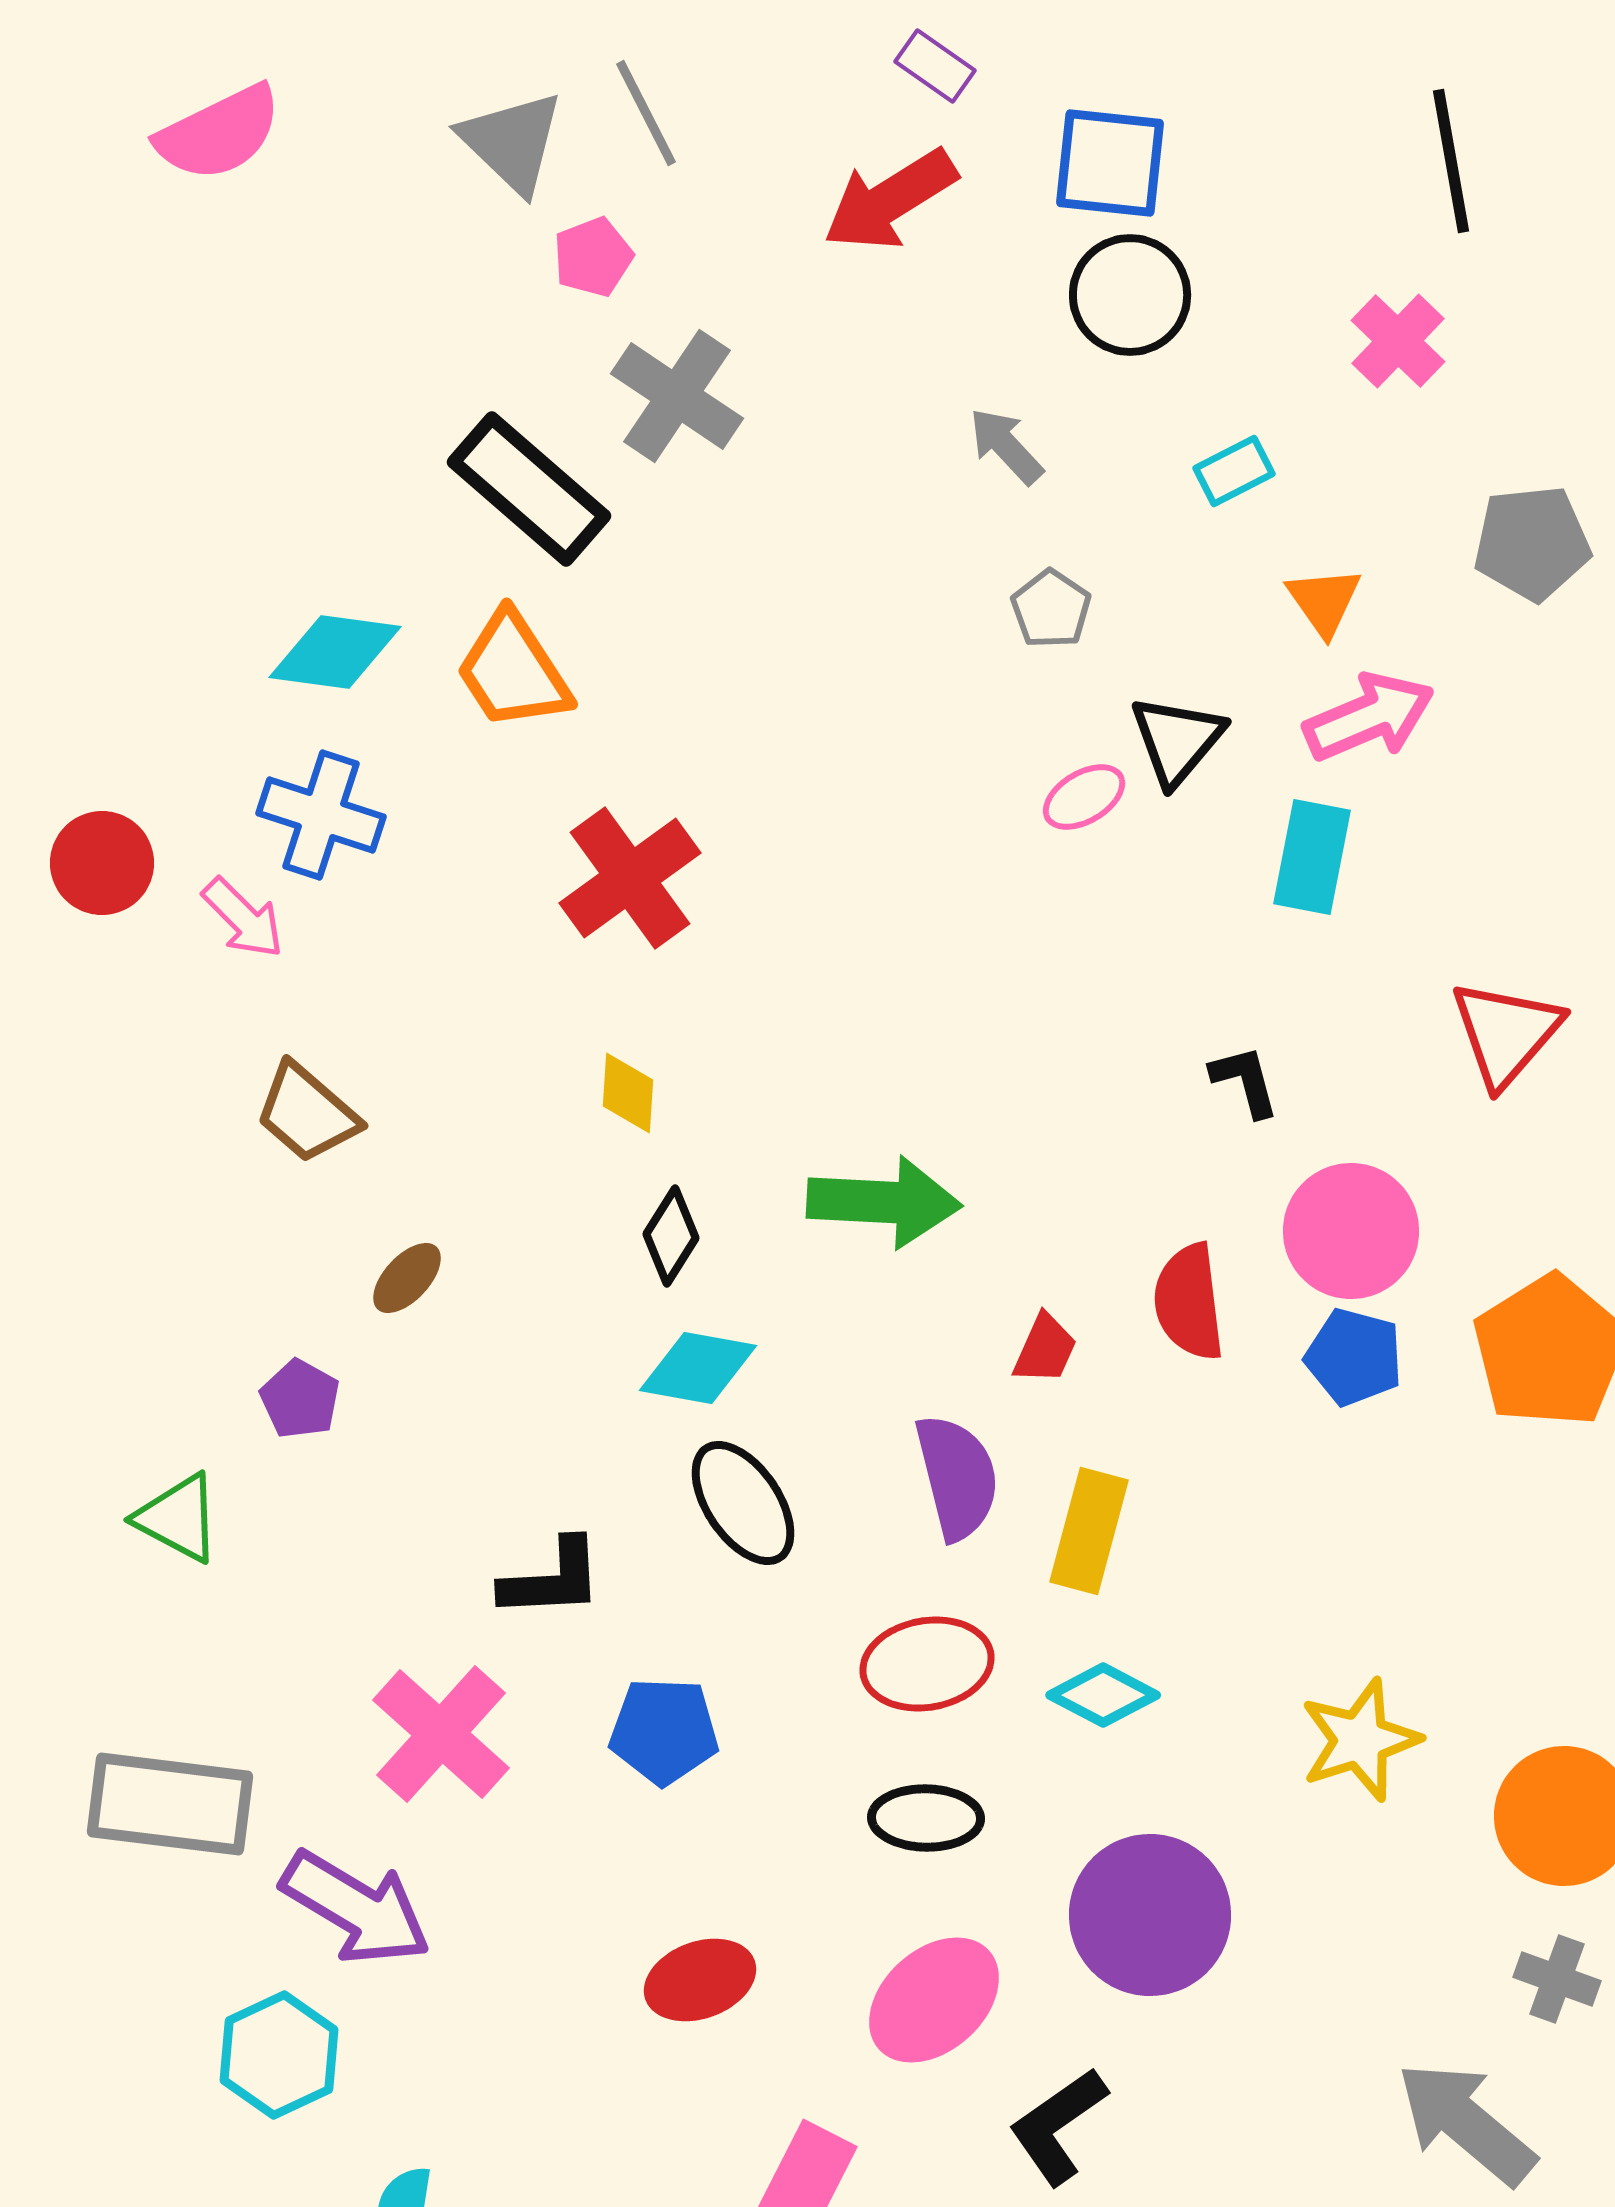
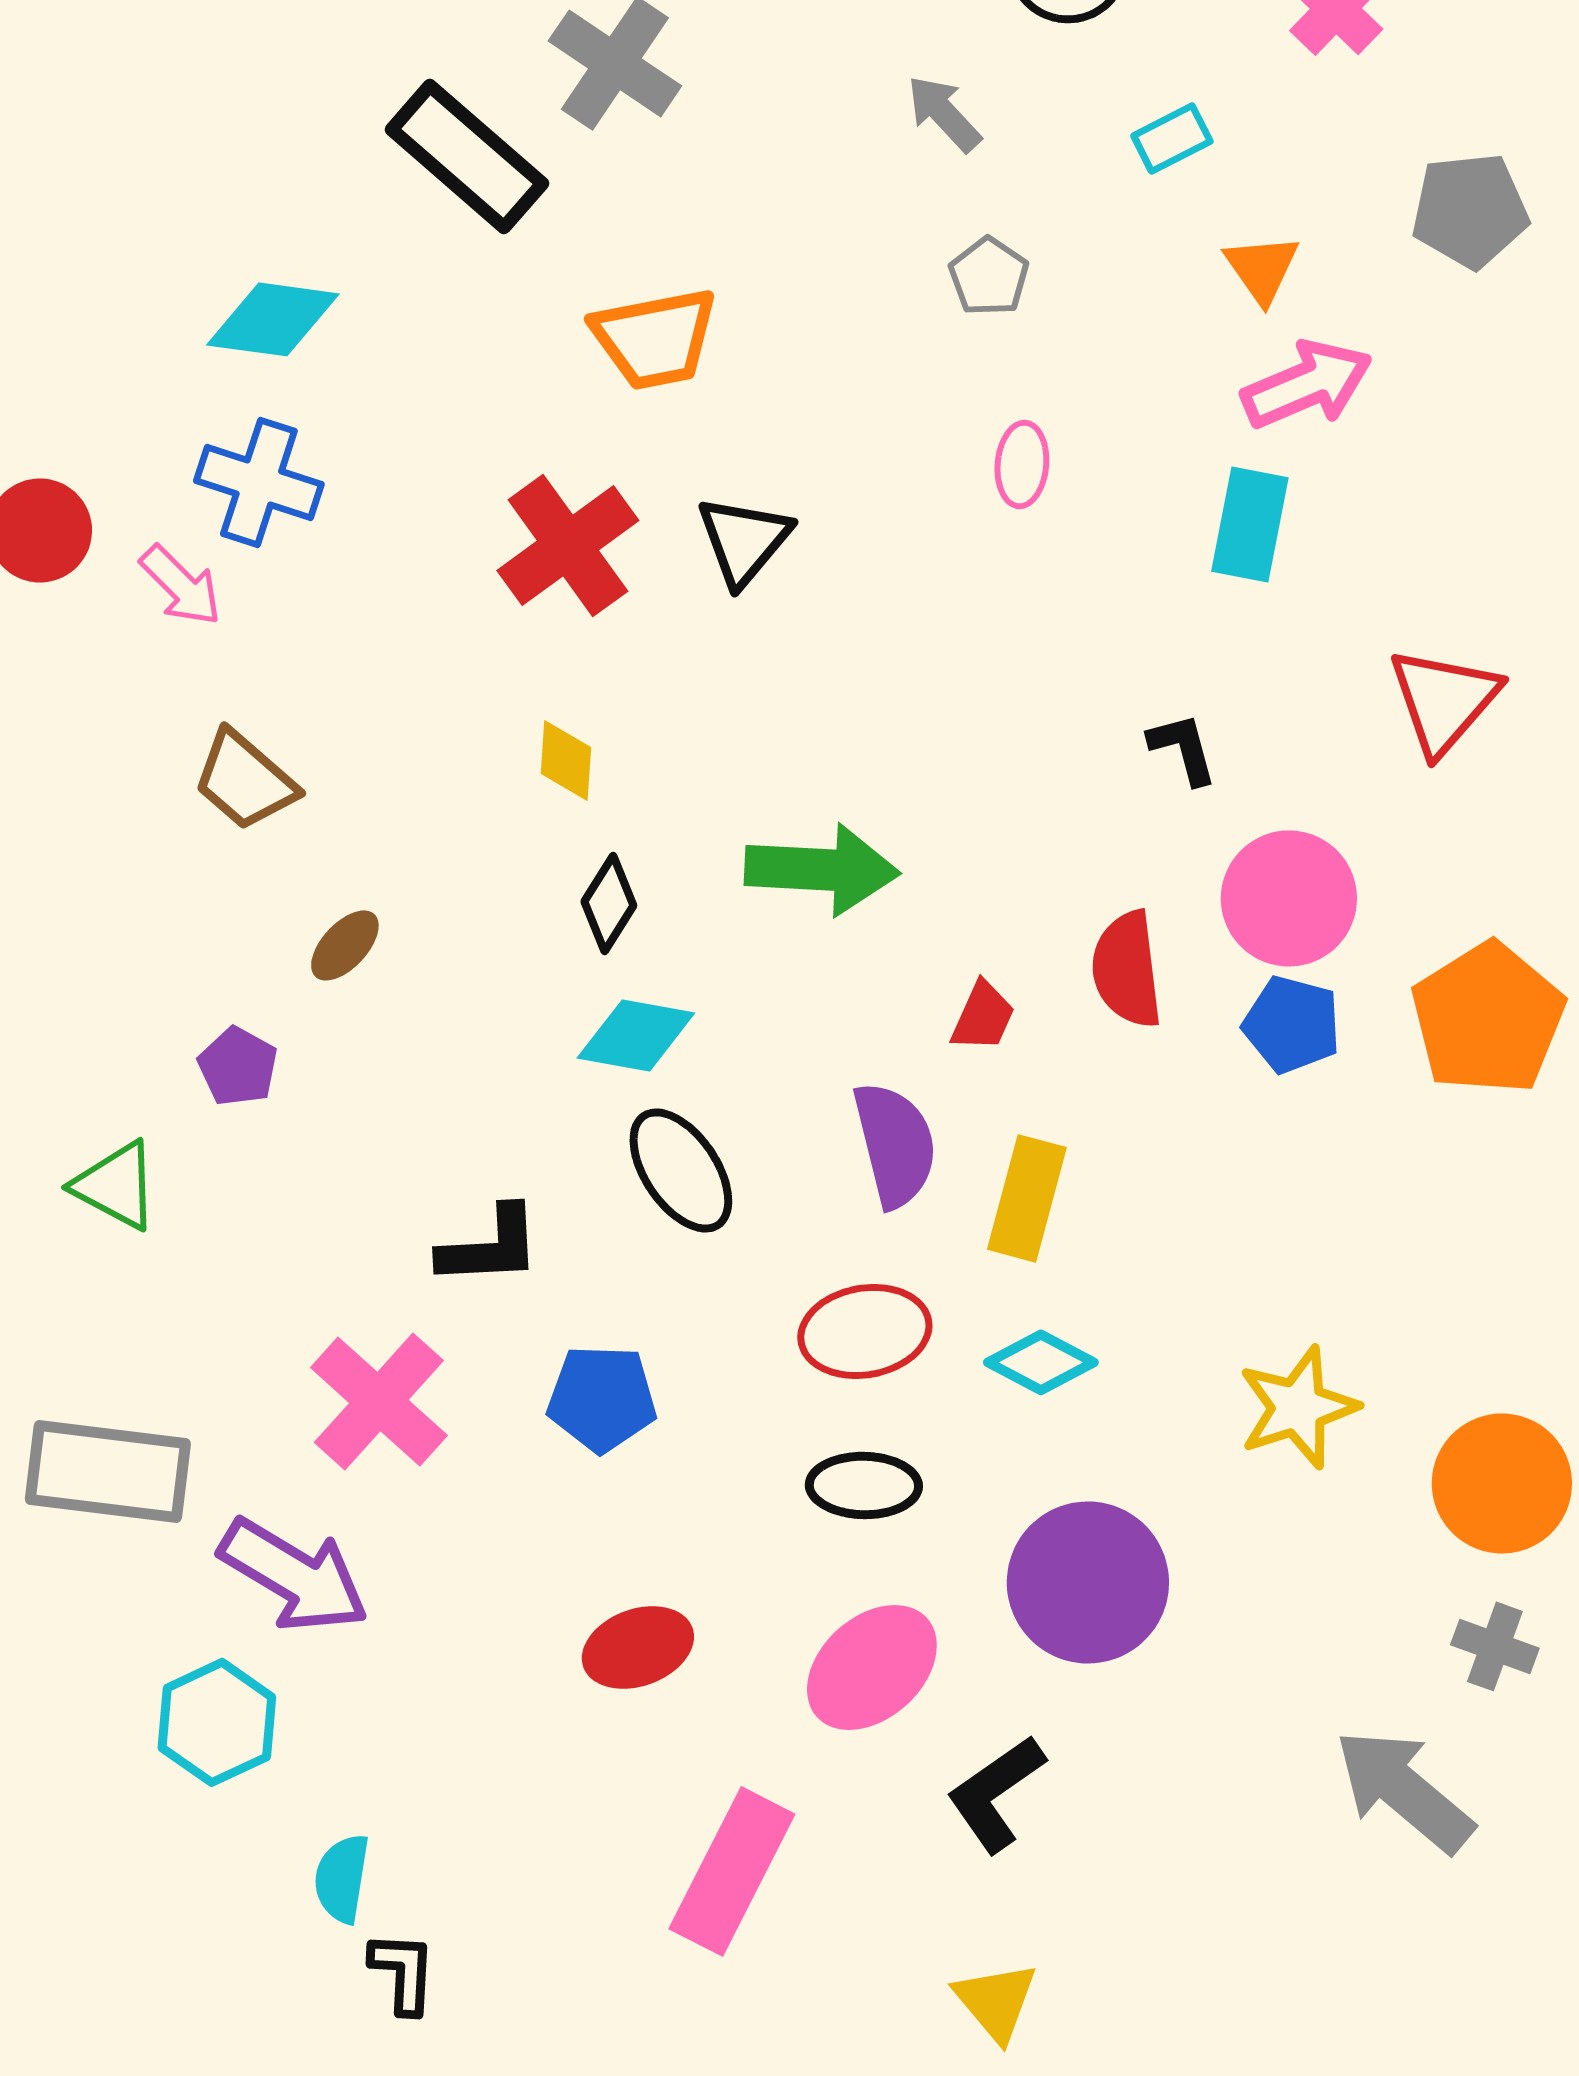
orange trapezoid: (513, 671) -> (655, 338), moved, turned -68
black triangle: (1177, 740) -> (744, 540), moved
pink ellipse: (1084, 797) -> (1022, 464), turned -54

